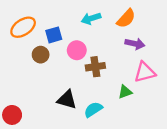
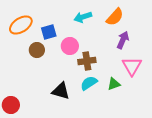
purple arrow: (135, 44) -> (123, 40), turned -78
pink triangle: (145, 72) -> (132, 66), turned -45
cyan semicircle: (93, 109) -> (89, 83), moved

